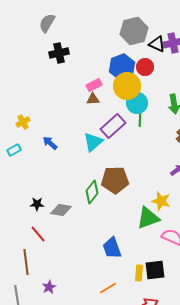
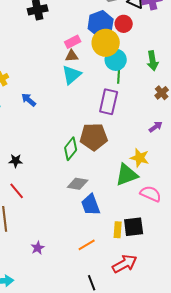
purple rectangle: (113, 126) -> (109, 102), moved, turned -35
cyan triangle: (93, 142) -> (72, 75), moved
gray diamond: (61, 210) -> (78, 184), moved
purple star: (49, 287) -> (38, 248), moved

